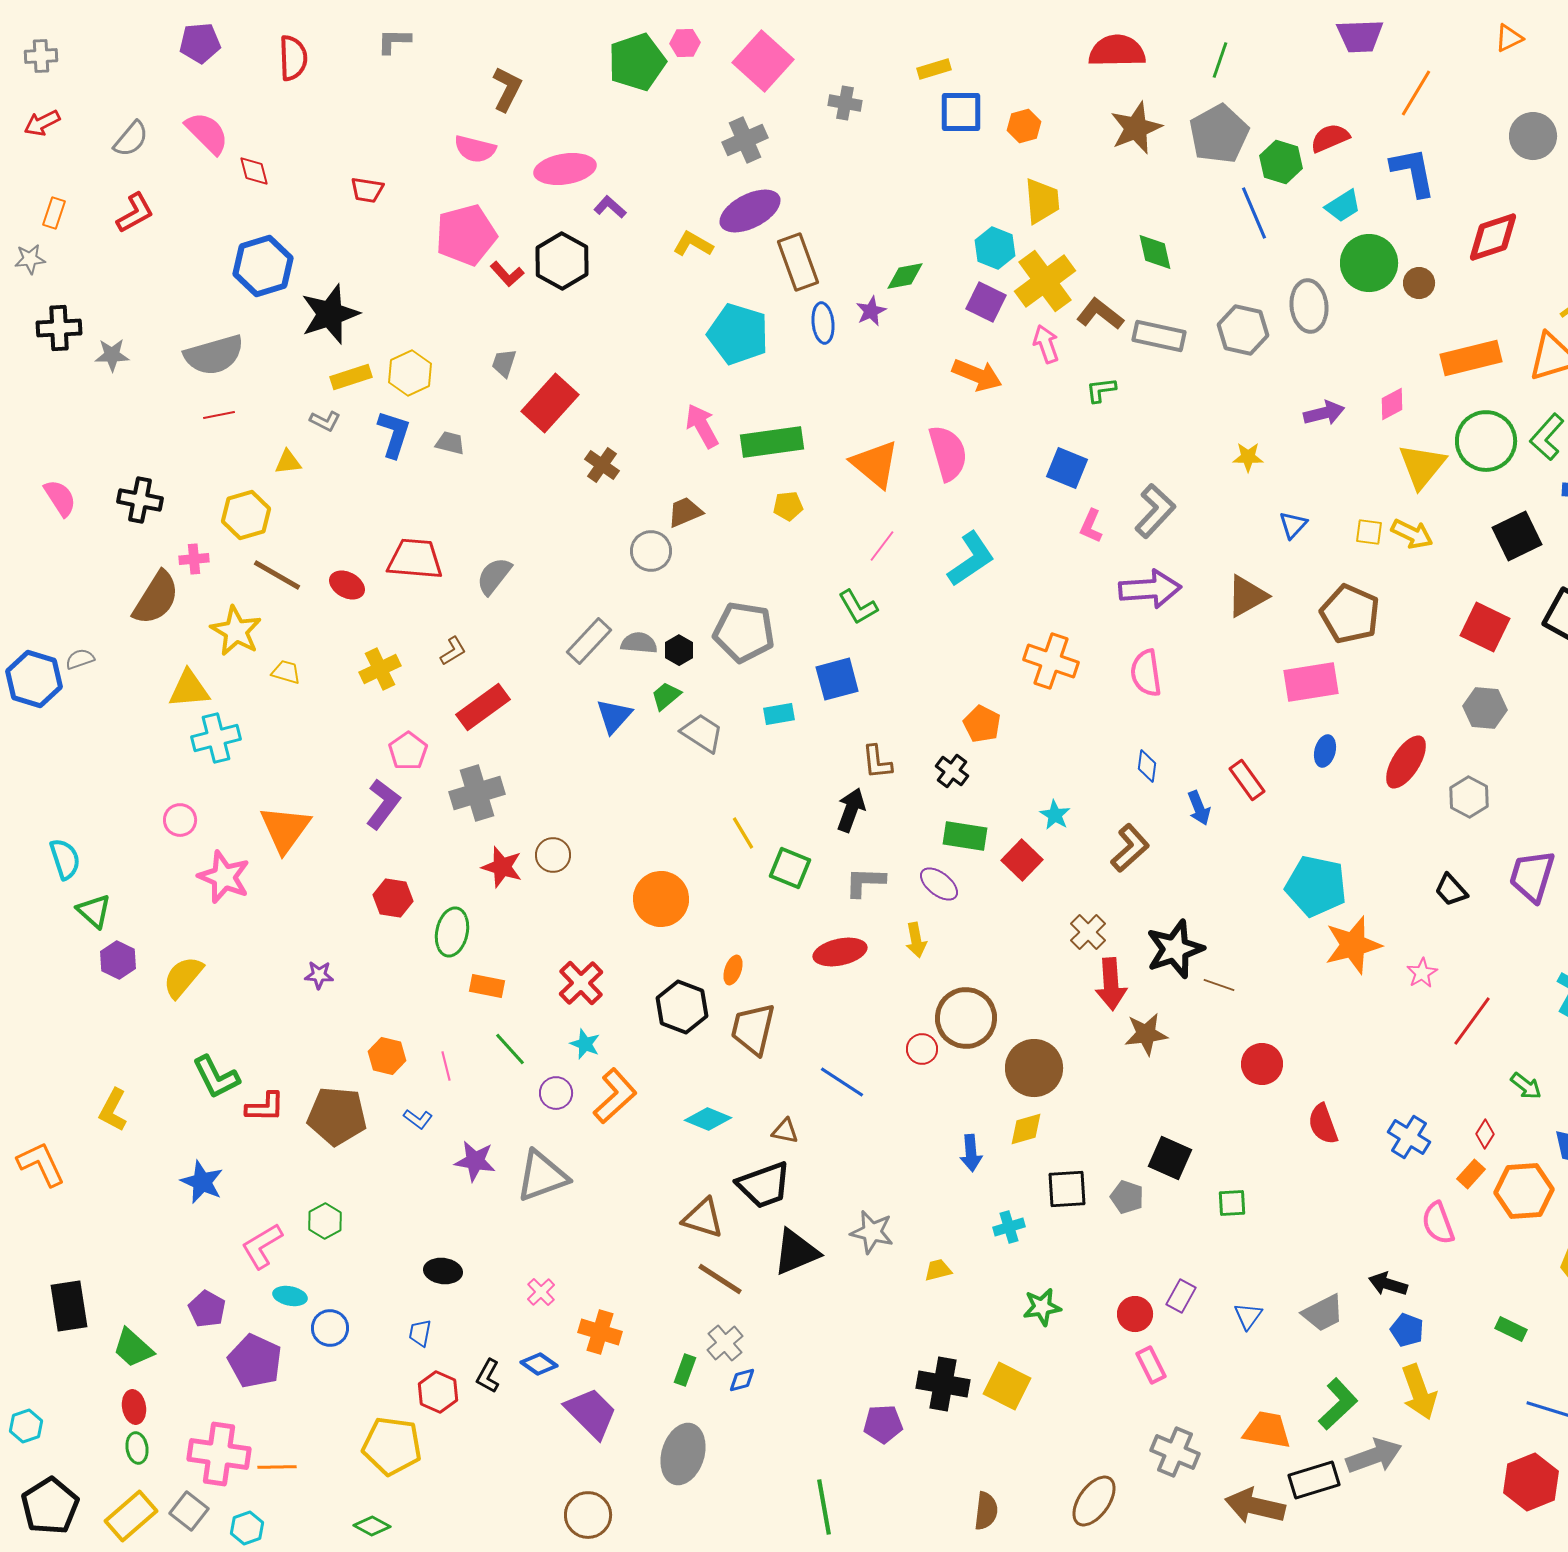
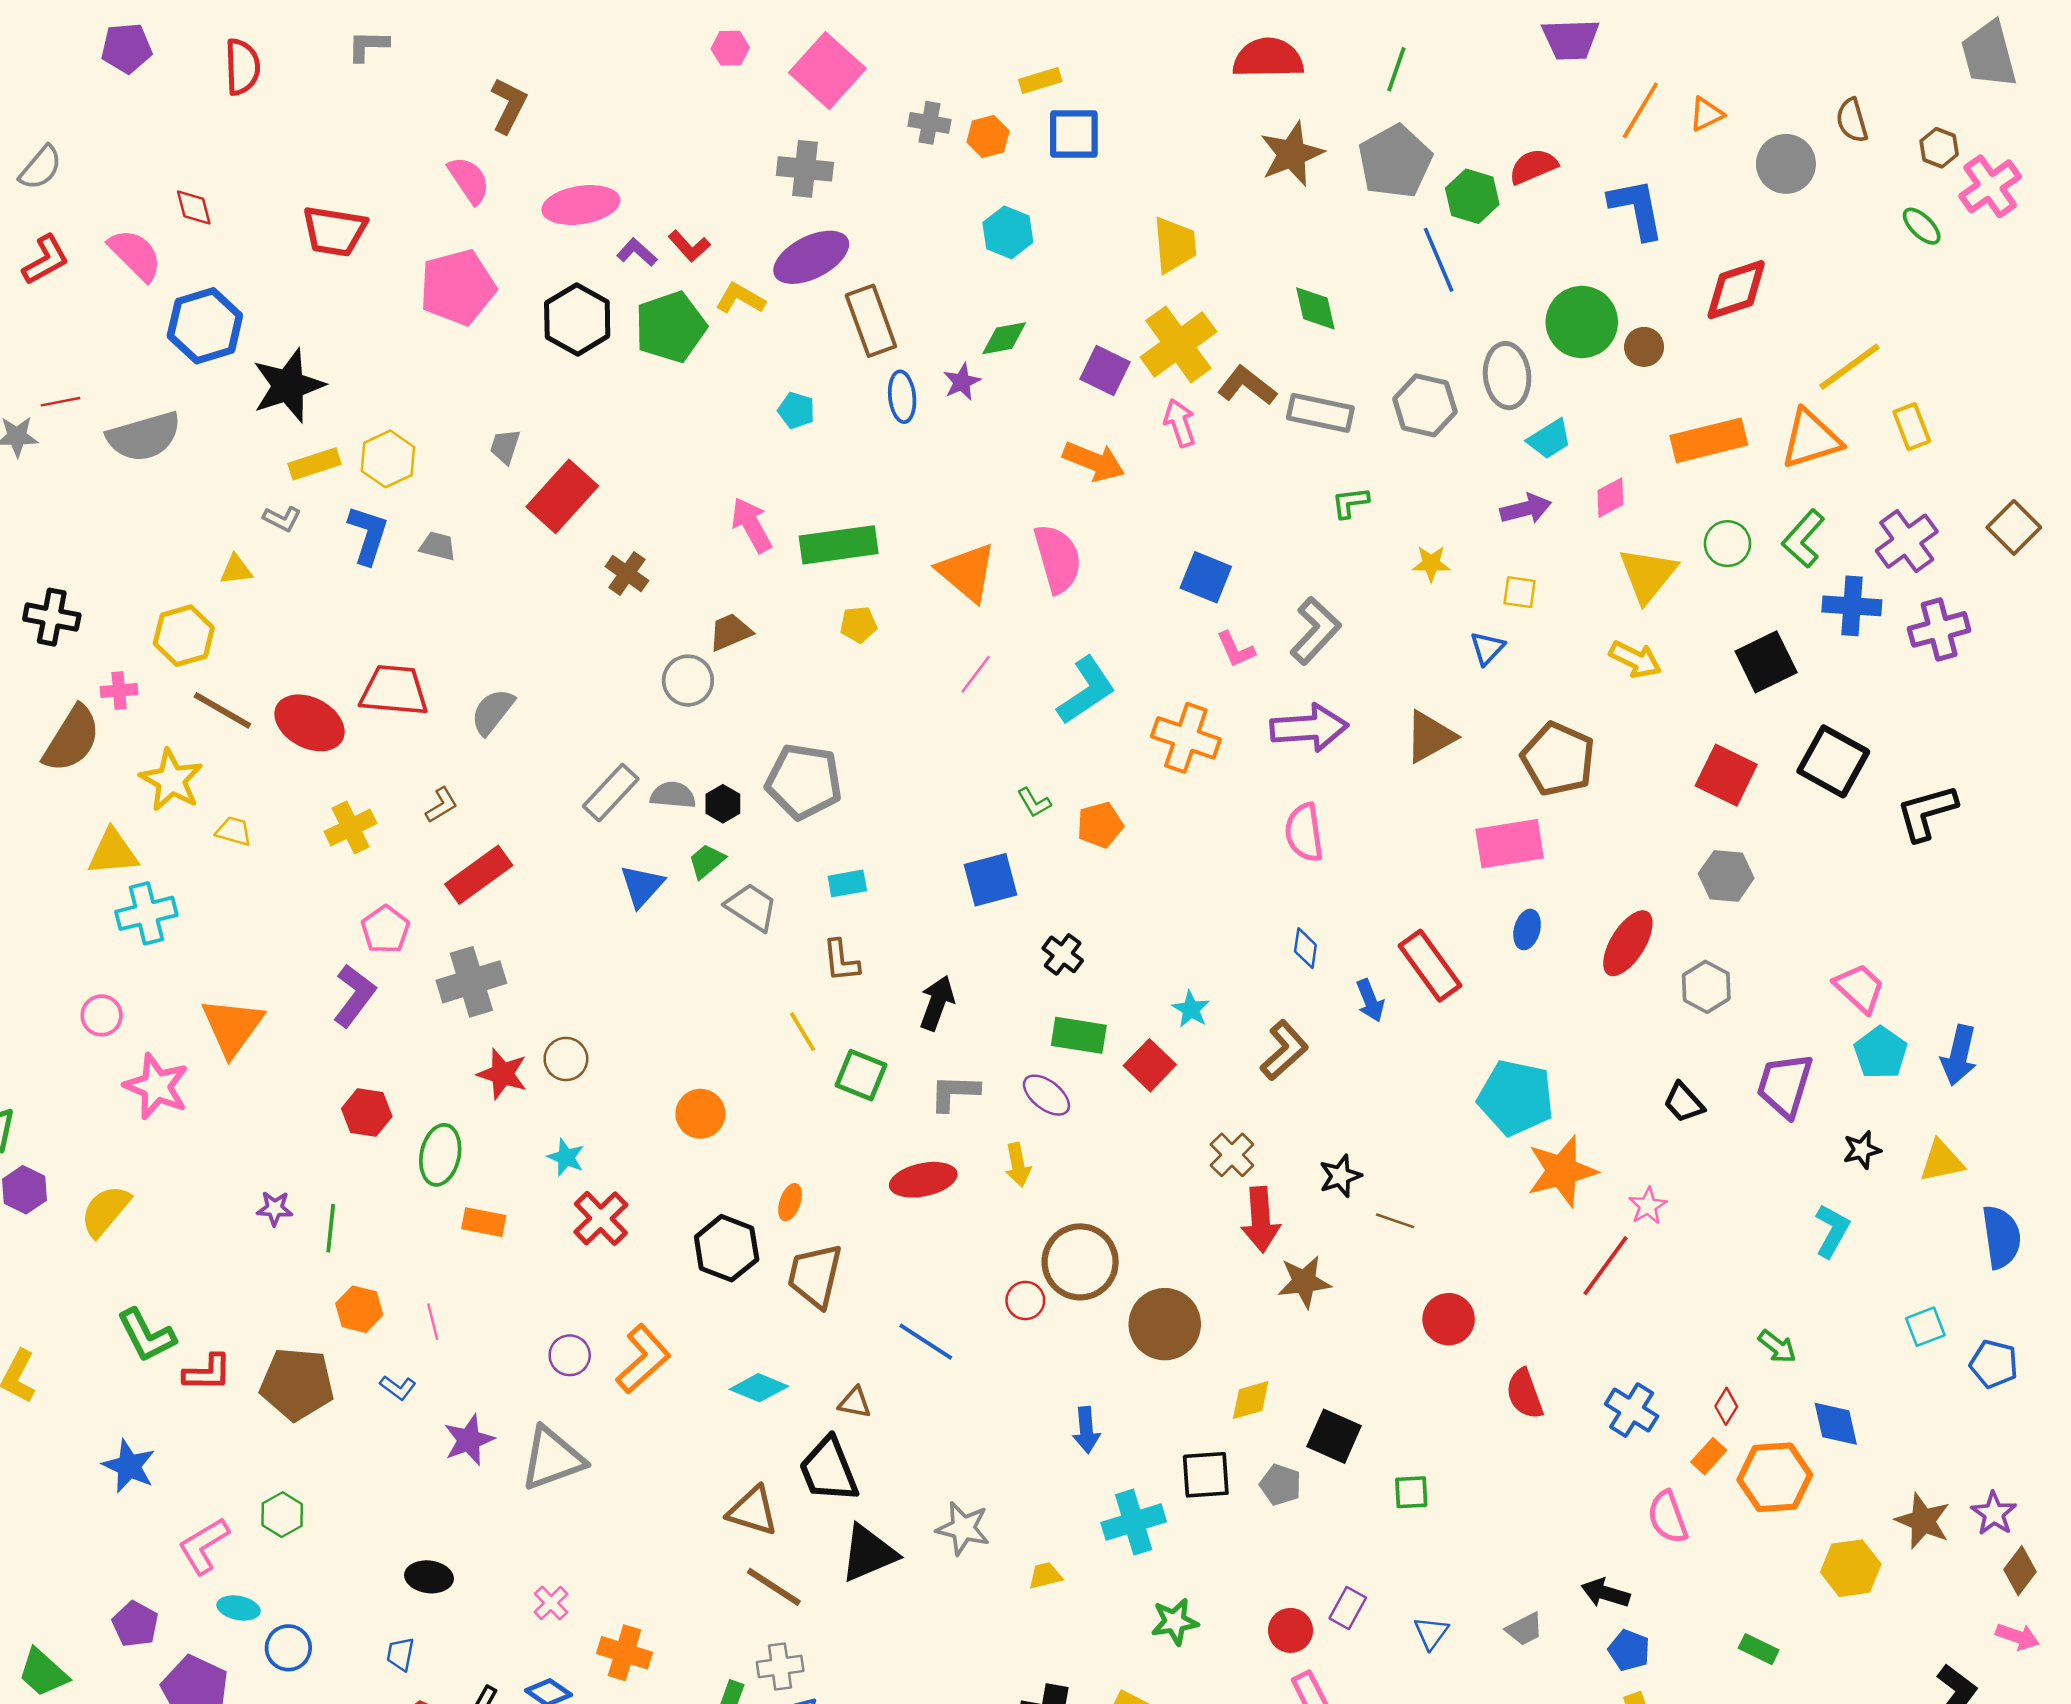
orange triangle: (1509, 38) -> (1706, 114), moved
green pentagon: (637, 62) -> (671, 327), moved
orange hexagon: (1024, 126) -> (988, 137), moved
pink semicircle: (207, 133) -> (135, 255), moved
gray cross: (745, 140) -> (805, 169), turned 30
pink semicircle: (475, 149) -> (469, 180), turned -138
red trapezoid: (367, 190) -> (334, 231), size x1.6
cyan trapezoid: (1343, 206) -> (1549, 439), moved
cyan hexagon: (995, 248) -> (1008, 232), moved
red L-shape: (507, 274) -> (689, 246), moved
cyan pentagon: (738, 334) -> (796, 410), size x0.5
green L-shape: (1101, 390) -> (1350, 503), moved
red line: (219, 415) -> (61, 402), moved
green circle: (1486, 441) -> (1727, 544), size x0.6
pink L-shape: (1091, 526) -> (1236, 649), turned -48
yellow square: (1369, 532) -> (1520, 592), moved
red ellipse: (347, 585) -> (309, 723), size x1.6
green L-shape: (858, 607) -> (1034, 803), moved, size x0.7
orange cross: (1051, 661) -> (1186, 738), moved
blue square: (837, 679) -> (990, 880), moved
orange pentagon: (982, 724) -> (1100, 825), moved, turned 30
brown L-shape: (877, 762) -> (841, 961), moved
red rectangle: (1247, 780) -> (1430, 966), size x1.4
orange circle: (661, 899) -> (700, 1114), size x0.7
black star: (1175, 949) -> (1340, 1176), size x0.6
red line: (1472, 1021) -> (1605, 1266), moved
cyan star: (585, 1044) -> (566, 1157), moved
green line: (510, 1049) -> (331, 1228), moved, turned 48
yellow diamond: (1026, 1129) -> (1251, 1400), moved
purple star: (475, 1161) -> (469, 1440), turned -30
black trapezoid: (764, 1185) -> (829, 1470), turned 88
cyan cross: (1009, 1227) -> (1134, 1522), size x1.6
gray trapezoid: (1323, 1313) -> (1525, 1629), size x0.7
gray cross: (725, 1343) -> (780, 1667), turned 33

